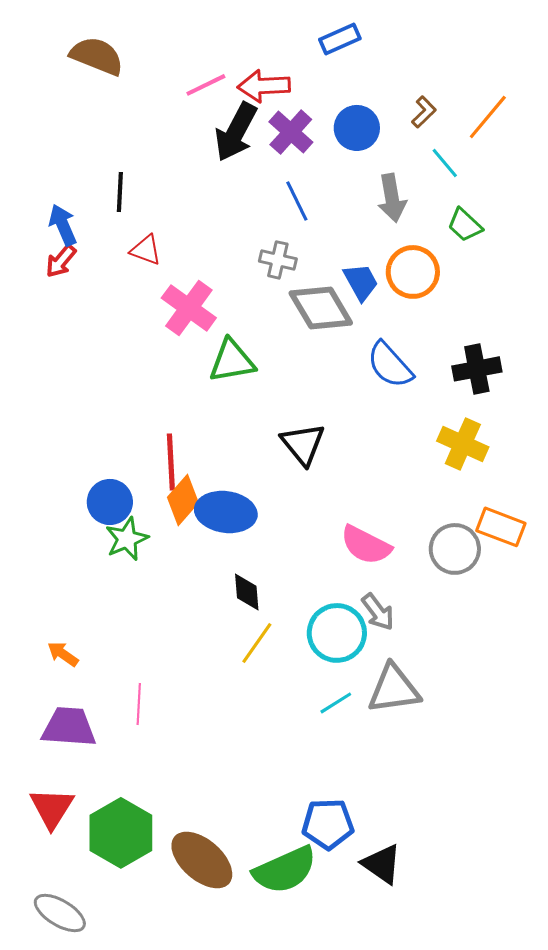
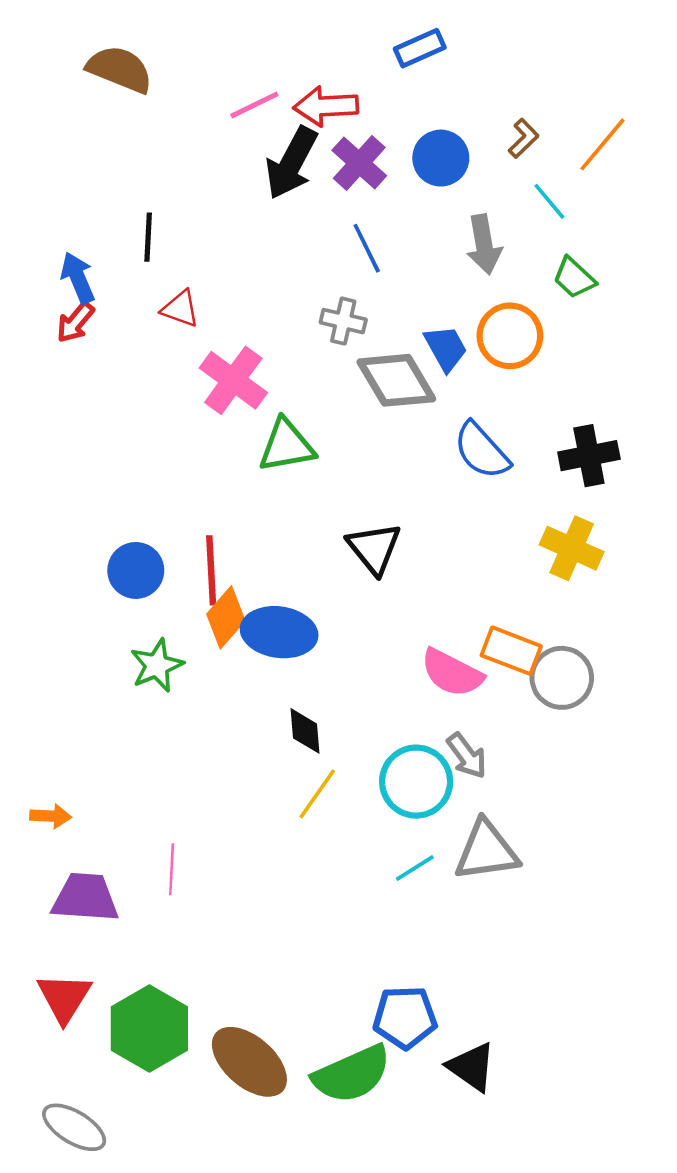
blue circle: (110, 502) -> (136, 570), moved
orange rectangle: (501, 527) -> (511, 651), moved
orange arrow: (63, 654) -> (51, 816), moved, turned 148

